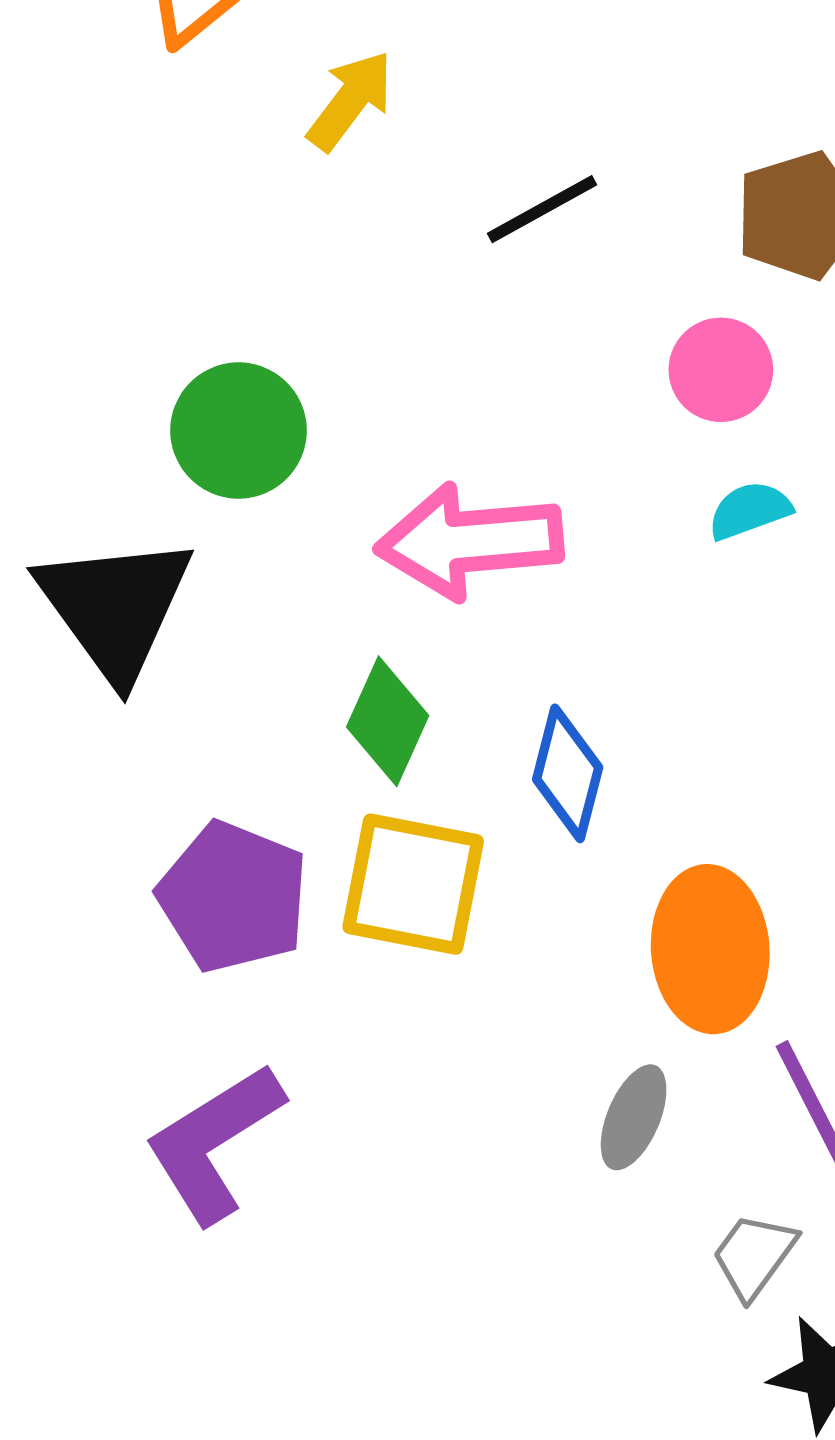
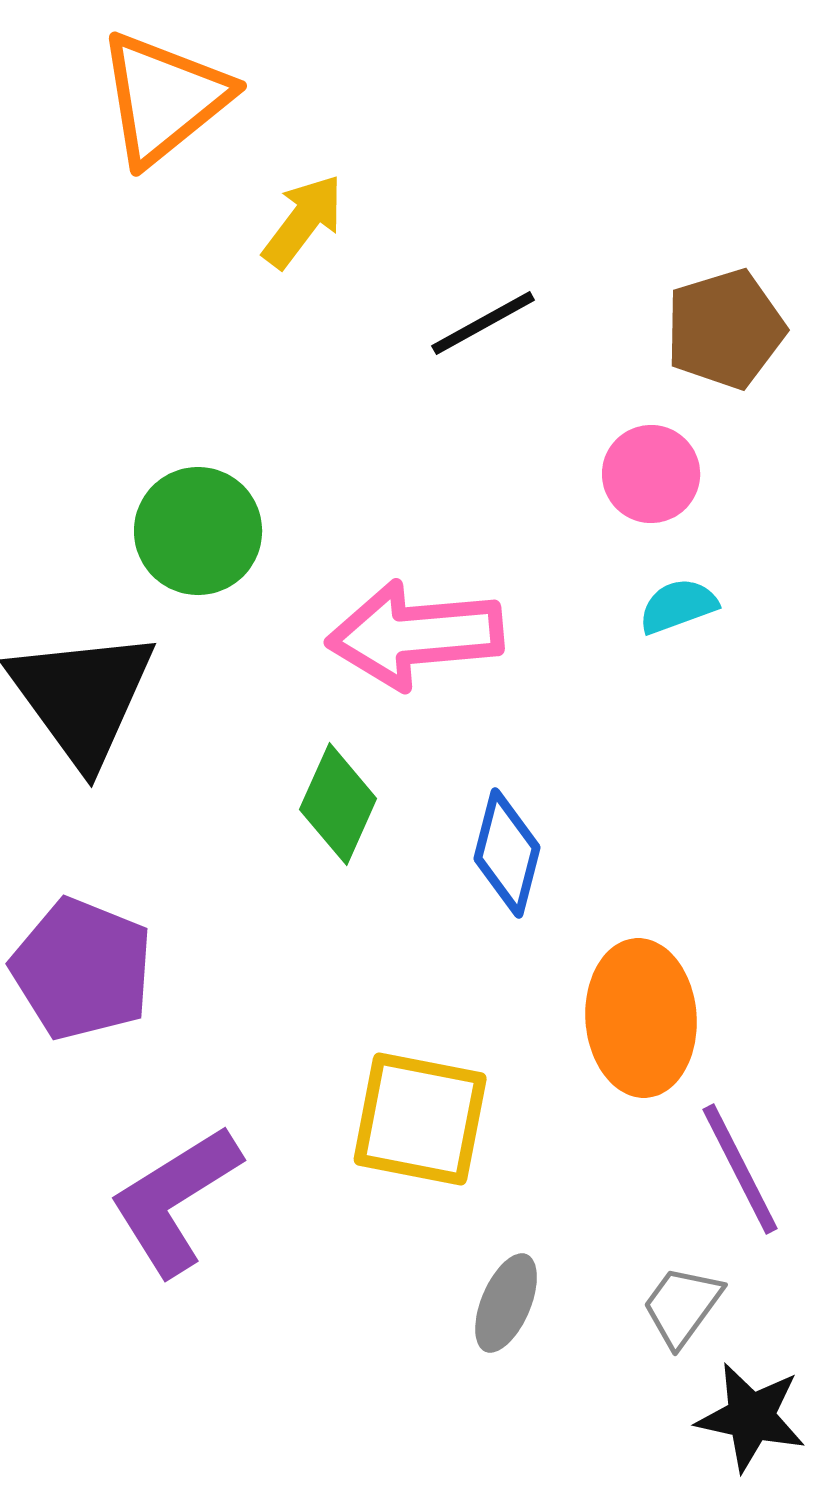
yellow square: (413, 884) -> (420, 1119), moved
purple pentagon: (233, 897) -> (82, 969), moved
gray ellipse: (634, 1117) -> (506, 1303), moved

